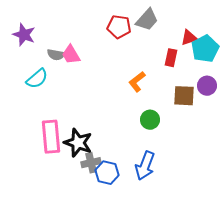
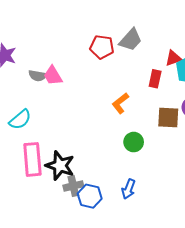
cyan semicircle: (37, 79) -> (20, 120), moved
blue arrow: (145, 166) -> (128, 189), size x0.7

